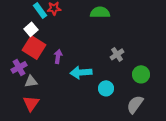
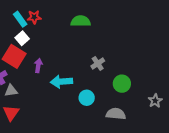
white square: (31, 29) -> (22, 38), moved
gray semicircle: (135, 104) -> (116, 114), turned 60

